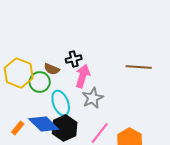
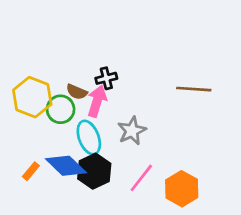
pink arrow: (83, 76) -> (97, 101), moved

